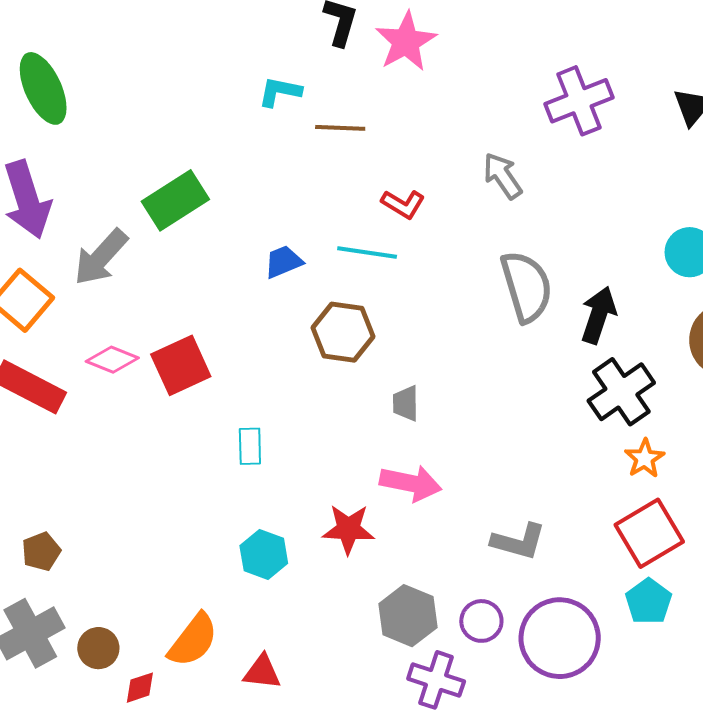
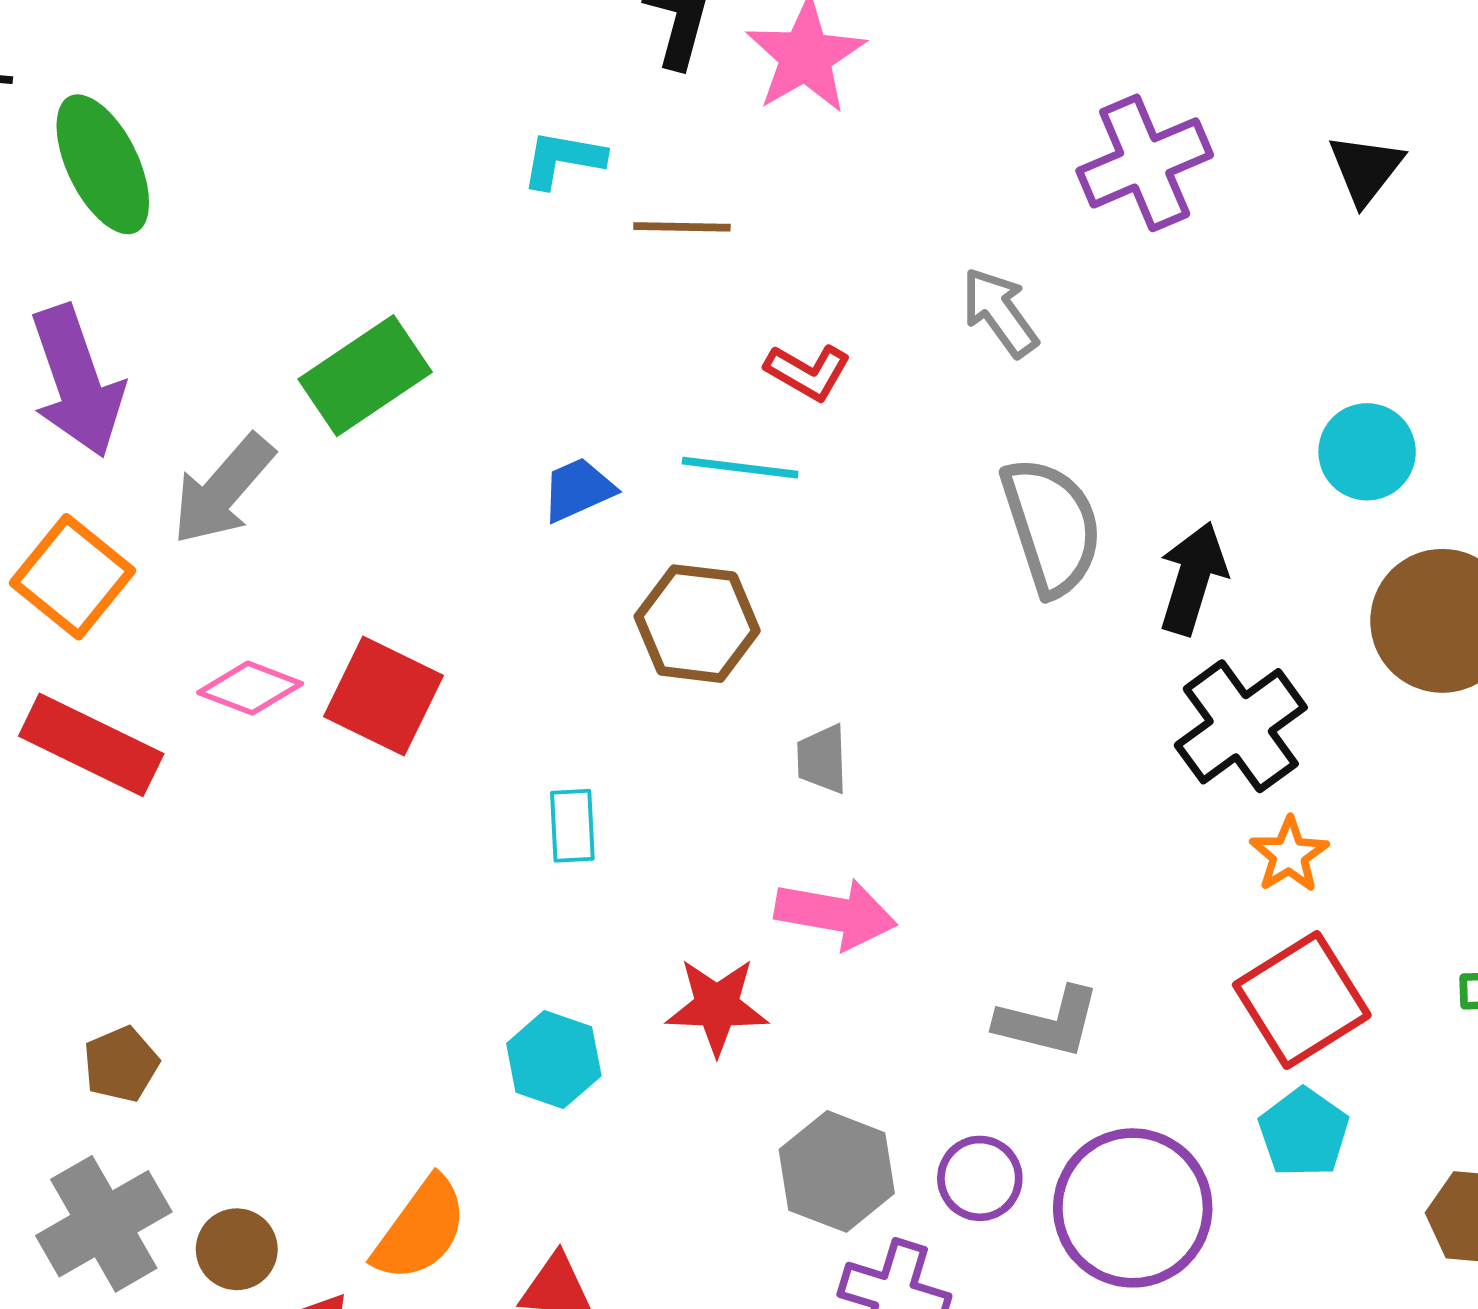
red square: (181, 365) -> (383, 696), turned -38
cyan rectangle: (250, 446) -> (572, 826), moved

